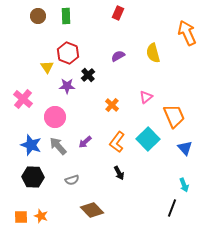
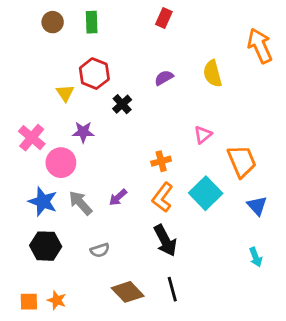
purple star: (67, 86) -> (83, 132), moved
orange cross: (112, 105) -> (161, 161), moved, turned 32
pink circle: (55, 117) -> (61, 163), moved
black arrow: (119, 173) -> (165, 240), size x1.6
black line: (172, 208) -> (172, 289), moved, turned -36

